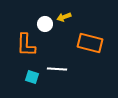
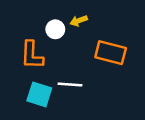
cyan square: (32, 77) -> (39, 94), size x1.5

